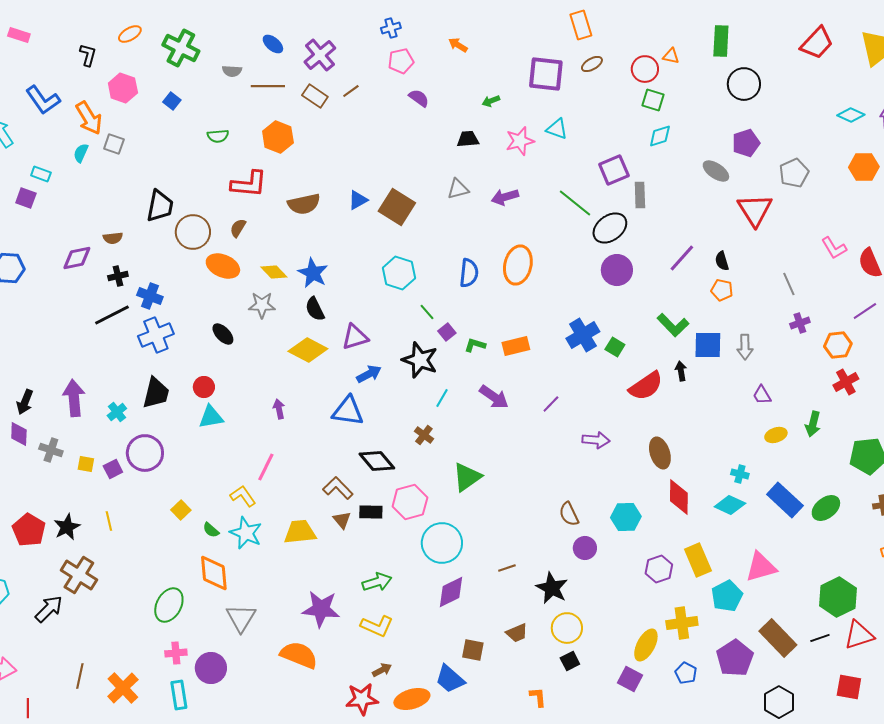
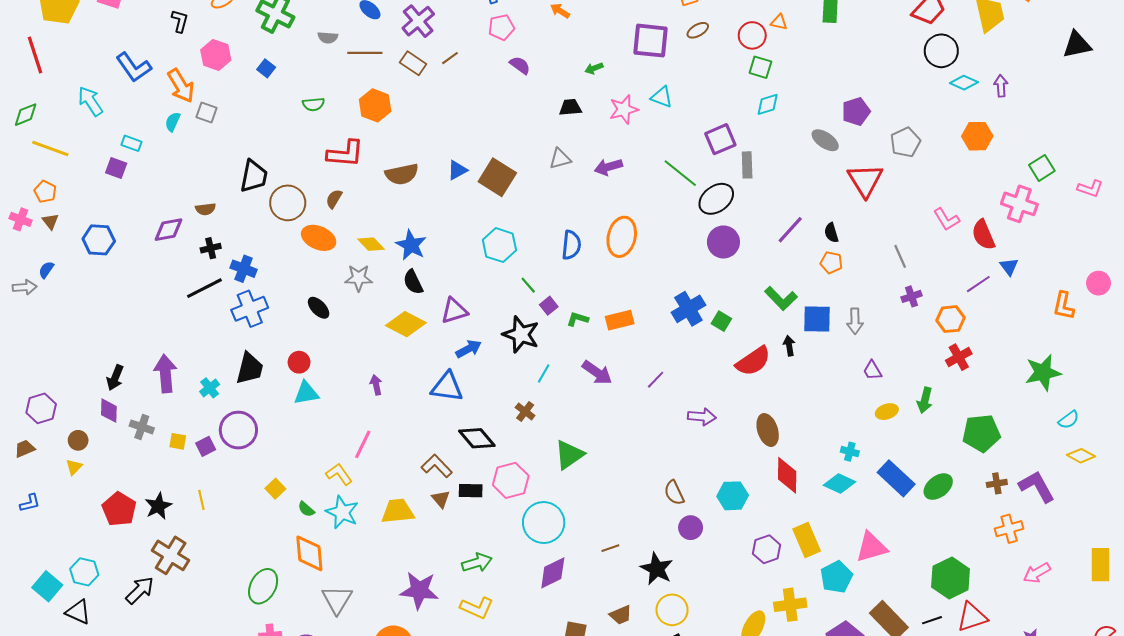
black circle: (744, 84) -> (941, 51), moved

